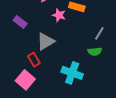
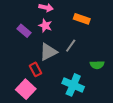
pink star: (59, 15) -> (45, 26), moved
gray line: (99, 33) -> (71, 46), moved

